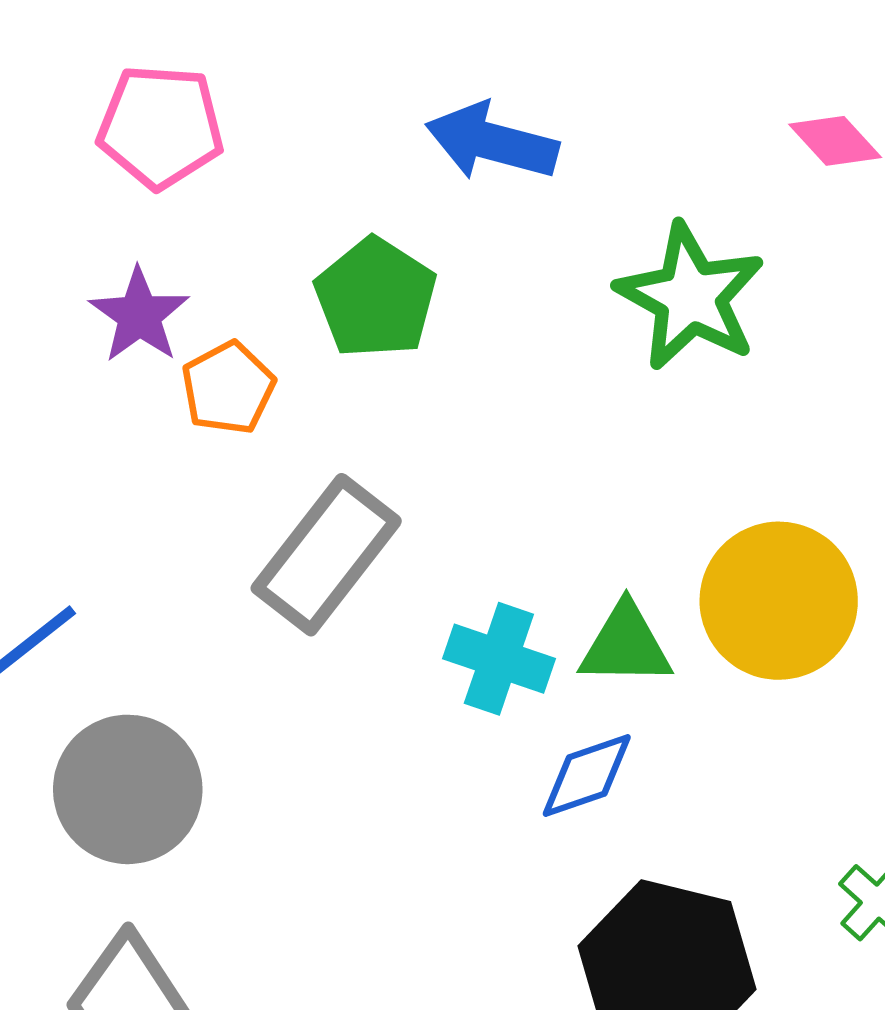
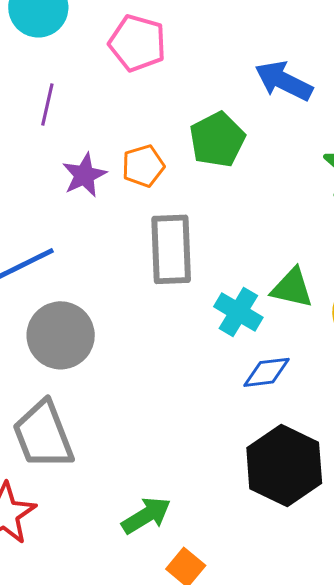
purple star: (139, 315) -> (84, 175), moved
gray rectangle: (326, 555) -> (171, 249), turned -52
green triangle: (626, 645) -> (292, 288), moved

